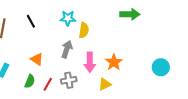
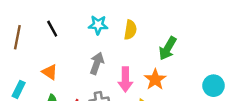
green arrow: (130, 14) -> (168, 48), moved, turned 120
yellow semicircle: (84, 30) -> (130, 30), moved
orange triangle: (37, 59) -> (50, 72), moved

